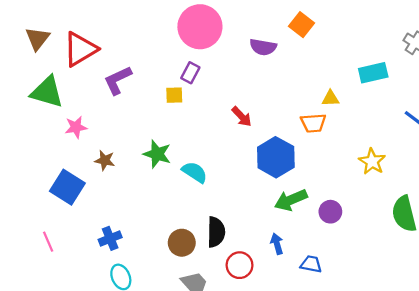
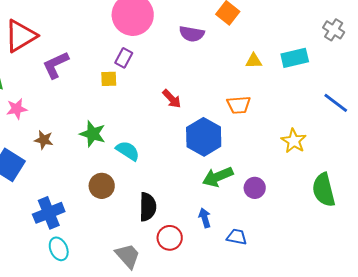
yellow triangle: (330, 98) -> (254, 61), moved
blue cross: (110, 238) -> (49, 213), size x1.4
brown circle: (182, 243) -> (102, 186), moved

